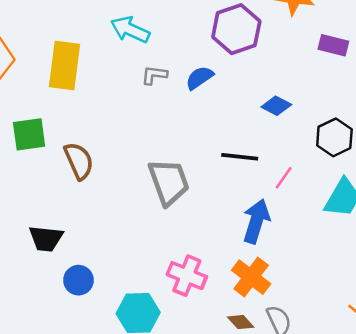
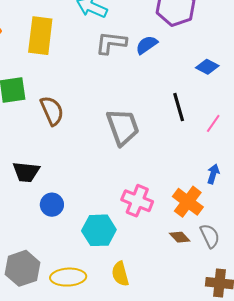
gray L-shape: (154, 75) -> (111, 43), size x1.5
black line: (240, 157) -> (179, 107), turned 68
blue arrow: (256, 221) -> (213, 174), moved, size x0.6

